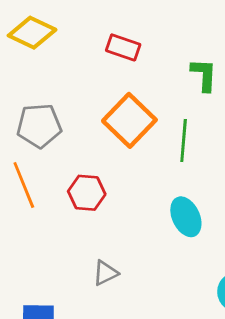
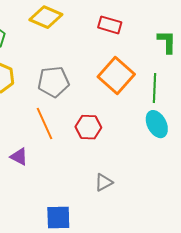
cyan ellipse: (186, 217) -> (157, 124), moved

